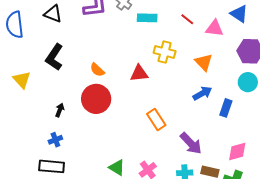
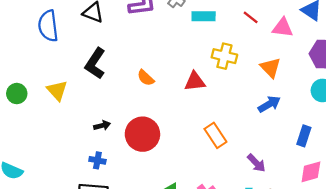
red circle: (96, 99) -> (142, 134), moved
blue rectangle: (226, 108) -> (304, 136), moved
black arrow: (60, 110) -> (102, 125), turned 56
blue cross: (55, 140) -> (97, 160), turned 32
purple arrow: (191, 143) -> (256, 163), size x0.7

